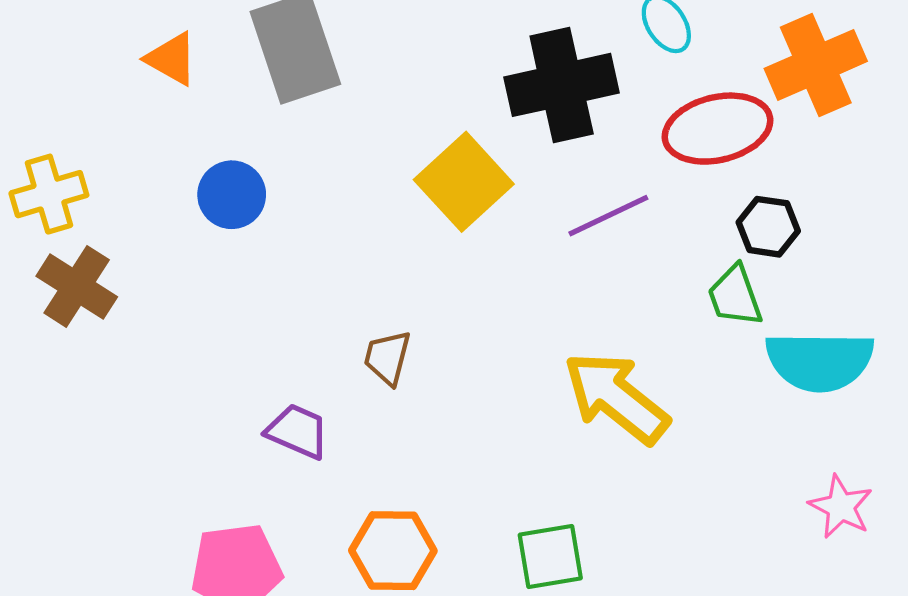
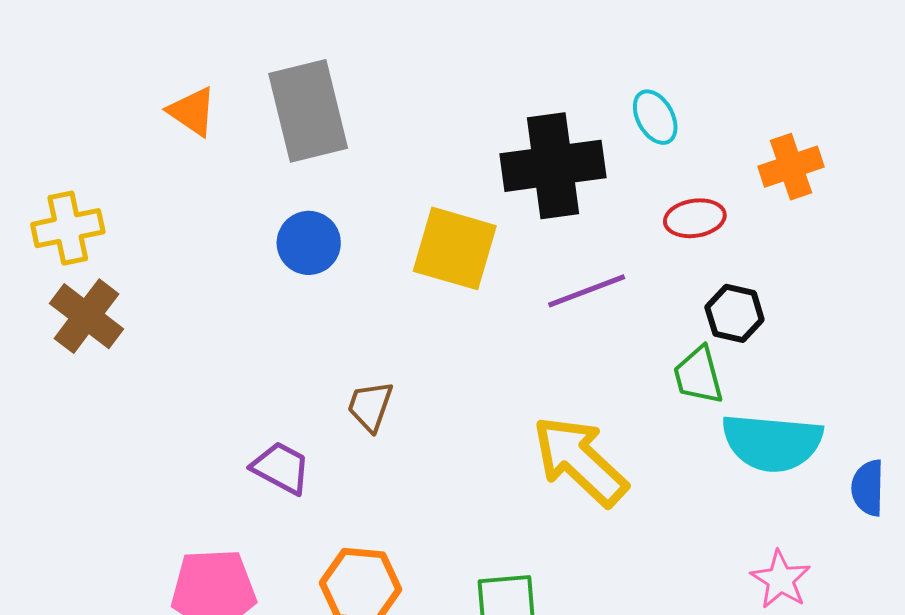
orange cross: (816, 65) -> (791, 167), size x0.7
red ellipse: (718, 129) -> (695, 218), size x0.6
yellow square: (464, 182) -> (455, 248), turned -36
blue circle: (232, 195) -> (309, 243), moved

